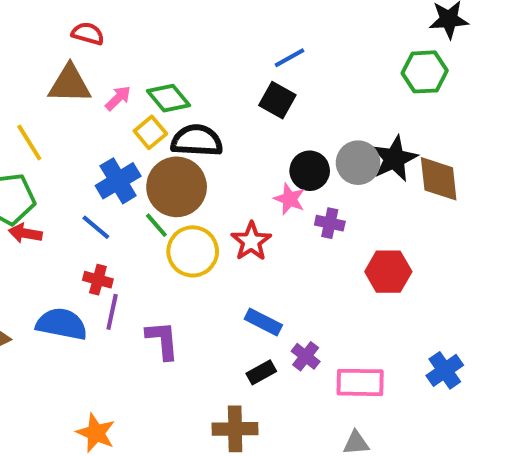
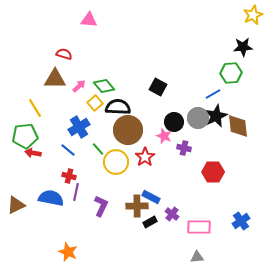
blue line: (289, 58) -> (213, 94), moved
brown circle: (177, 187) -> (128, 130), moved
purple L-shape: (162, 340) -> (101, 206), turned 30
brown cross: (235, 429) -> (137, 206), moved

